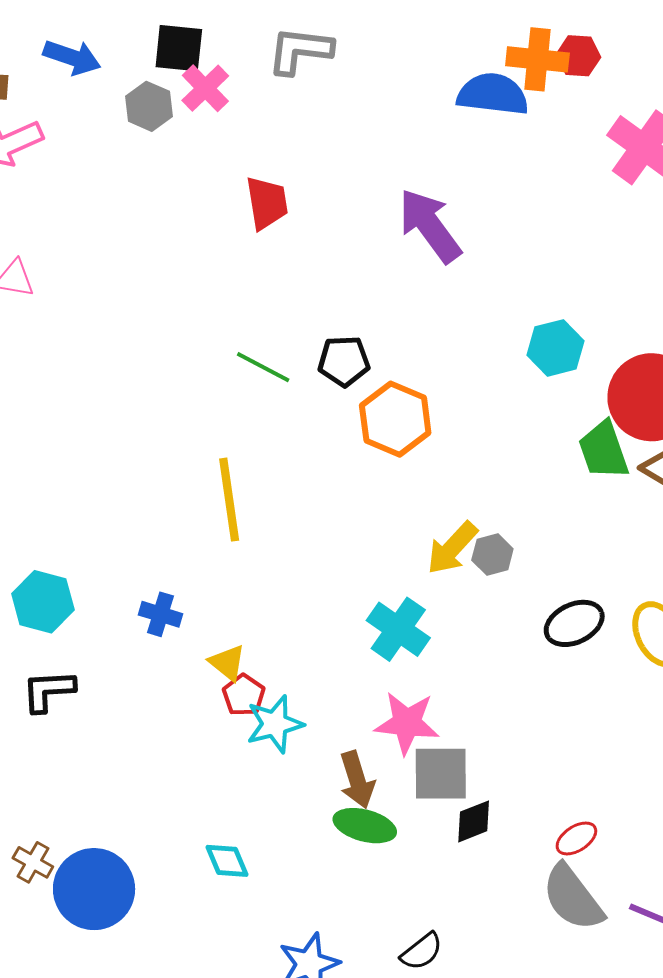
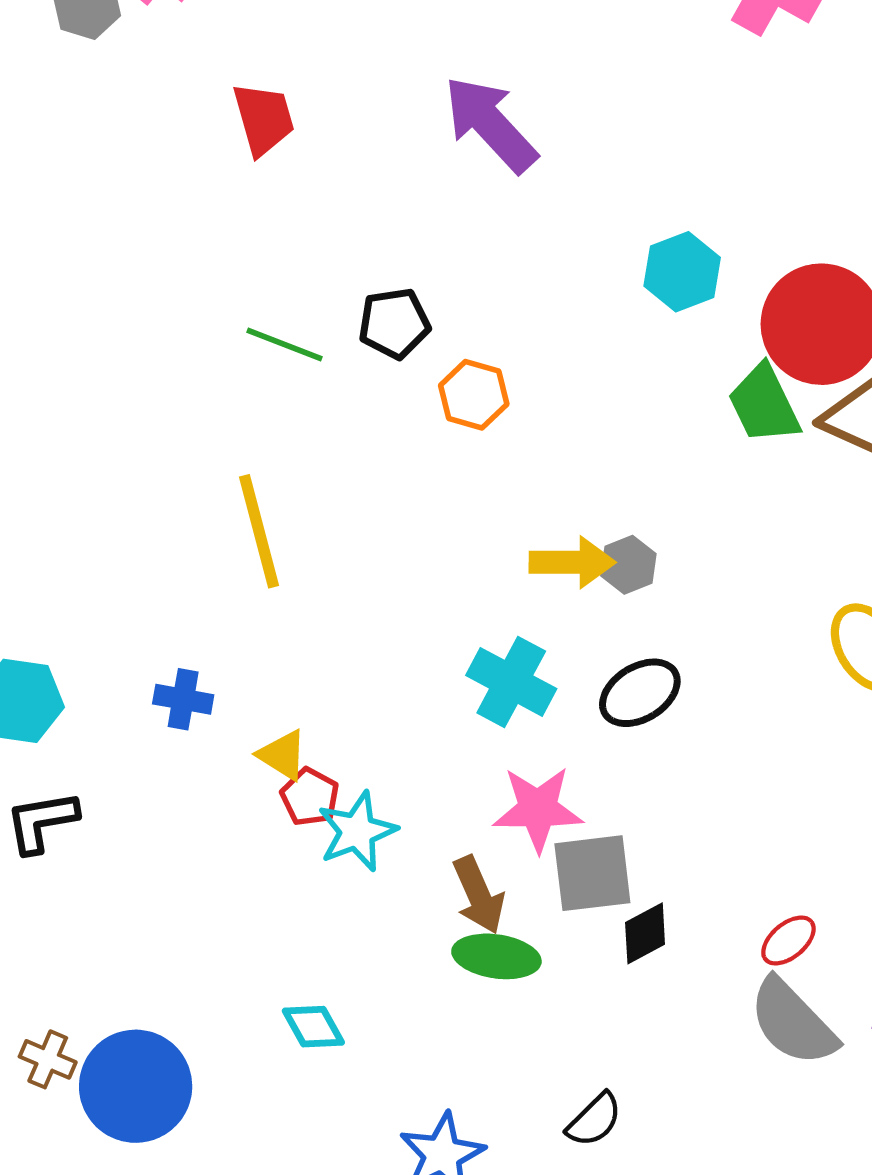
orange hexagon: (395, 419) -> (474, 395), size x0.7
yellow arrow: (452, 548) -> (572, 562), turned -126
black ellipse: (574, 623) -> (640, 693), moved

